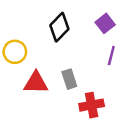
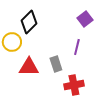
black diamond: (59, 27) -> (29, 22), moved
purple line: (111, 56) -> (77, 47), moved

